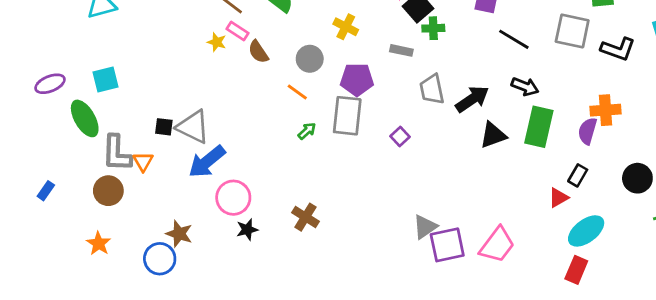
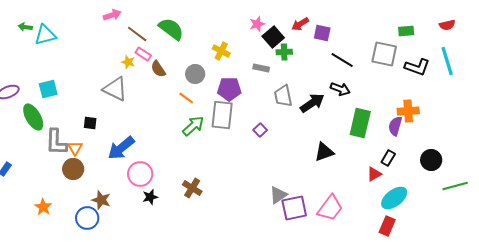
black arrow: (525, 87) -> (340, 89), moved
gray triangle: (193, 127) -> (115, 89), moved
green arrow: (307, 131) -> (193, 126), size x1.6
black triangle: (493, 135) -> (324, 152), moved
brown circle: (108, 191) -> (73, 169), moved

